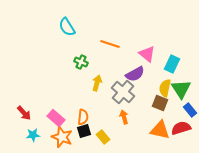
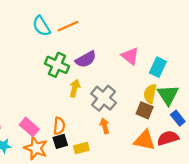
orange line: (110, 44) -> (68, 26), moved, turned -42
green cross: (81, 62) -> (57, 65), size x1.5
purple semicircle: (135, 74) -> (86, 59), moved
yellow rectangle: (103, 137) -> (81, 148), turned -64

